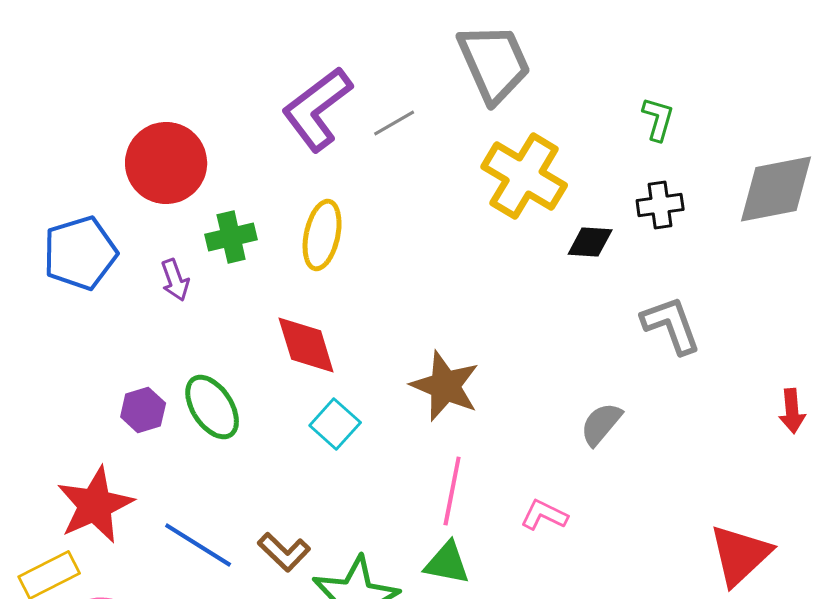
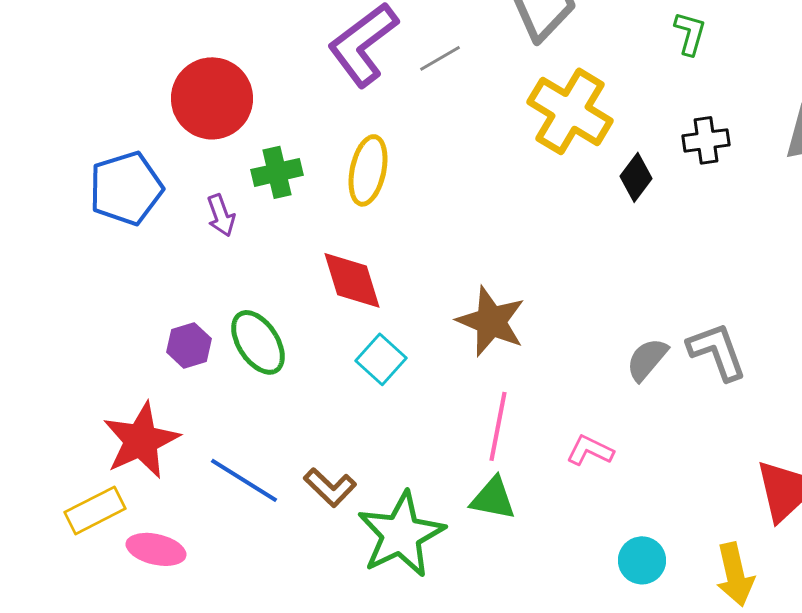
green L-shape: (658, 119) -> (690, 33), moved
black diamond: (590, 242) -> (636, 177), turned -57
gray L-shape: (671, 325) -> (717, 351), moved

